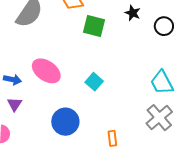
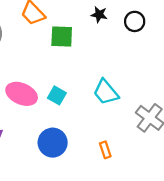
cyan square: (94, 82) -> (57, 95), moved
cyan trapezoid: (162, 83) -> (106, 92), moved

